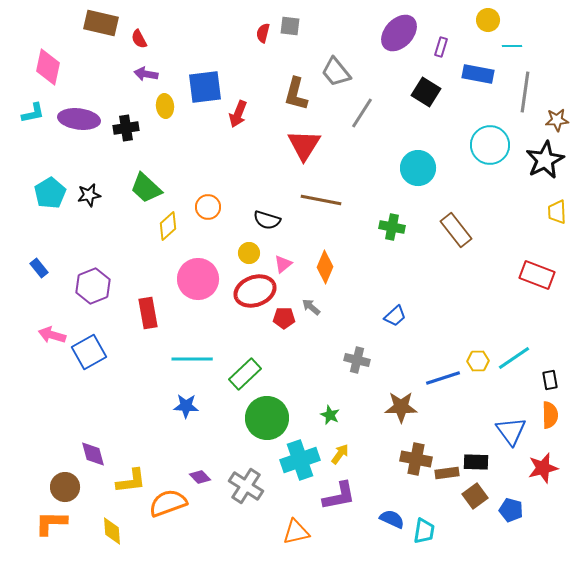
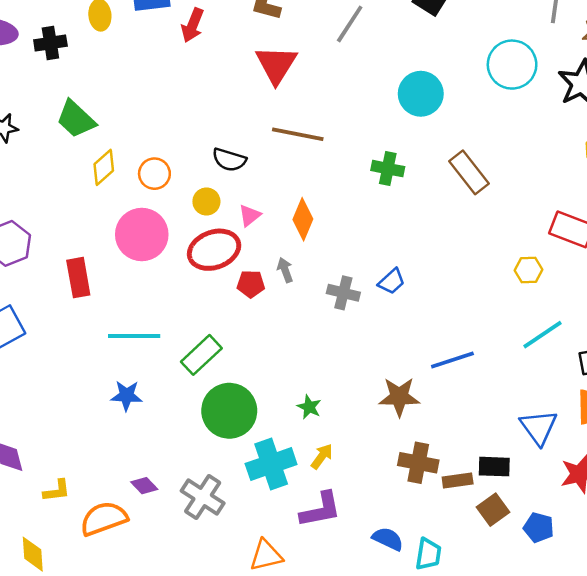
orange circle: (208, 207) -> (154, 174), moved
gray arrow: (311, 307) -> (285, 270), turned 30
gray cross: (357, 360) -> (343, 293), moved
yellow hexagon: (478, 361) -> (529, 270), moved
yellow L-shape: (131, 481) -> (57, 491), size x0.7

